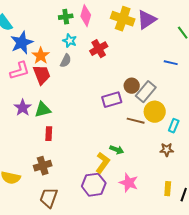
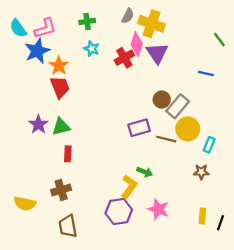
pink diamond: (86, 16) -> (137, 44), moved
purple triangle: (147, 20) -> (157, 53), moved, turned -30
gray semicircle: (66, 61) -> (128, 16), moved
pink L-shape: (20, 71) -> (45, 28), moved
purple rectangle: (112, 100) -> (139, 128), moved
brown trapezoid: (49, 198) -> (68, 226), turned -30

